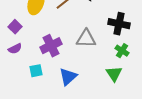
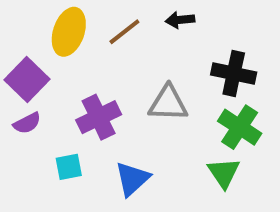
purple square: (15, 27) -> (27, 79), size x1.5
green cross: (122, 51) -> (240, 127), size x1.5

